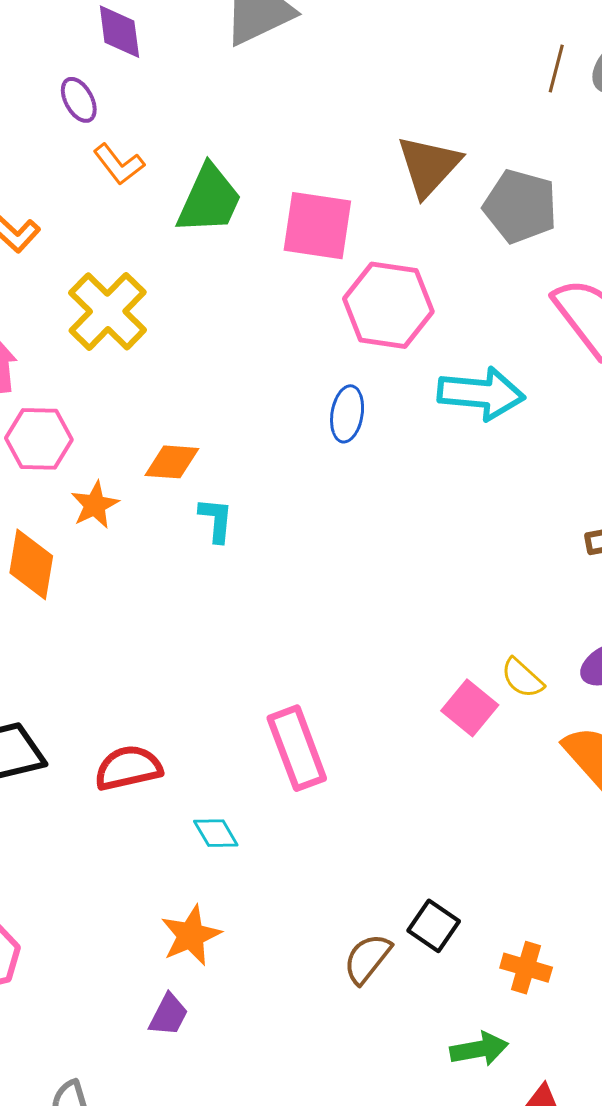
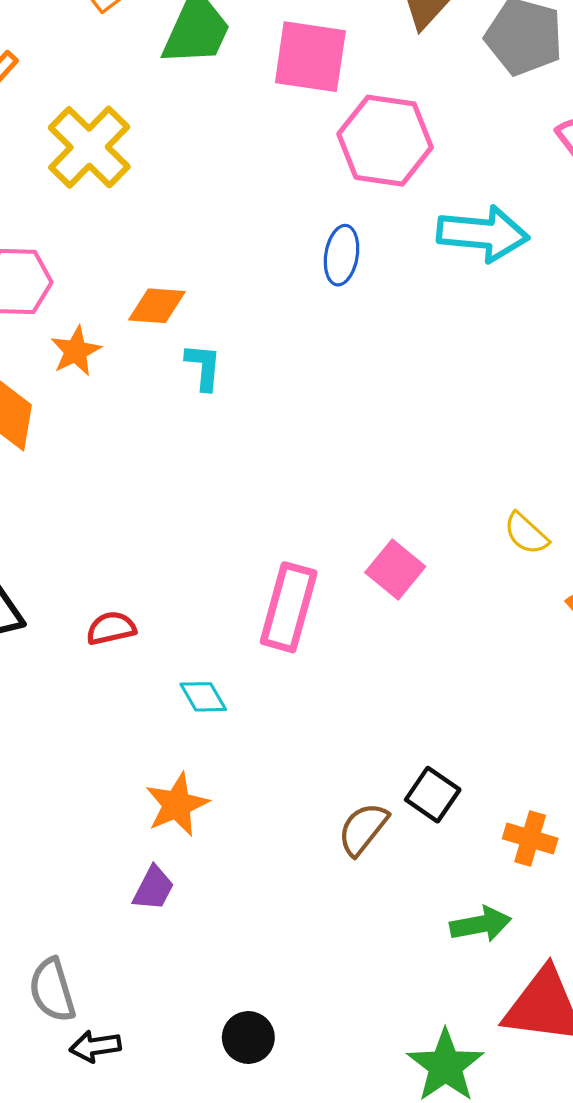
pink square: (470, 708) -> (395, 569), moved
pink rectangle: (297, 748) -> (289, 607), turned 36
red semicircle: (128, 768) -> (111, 628), size x0.7

